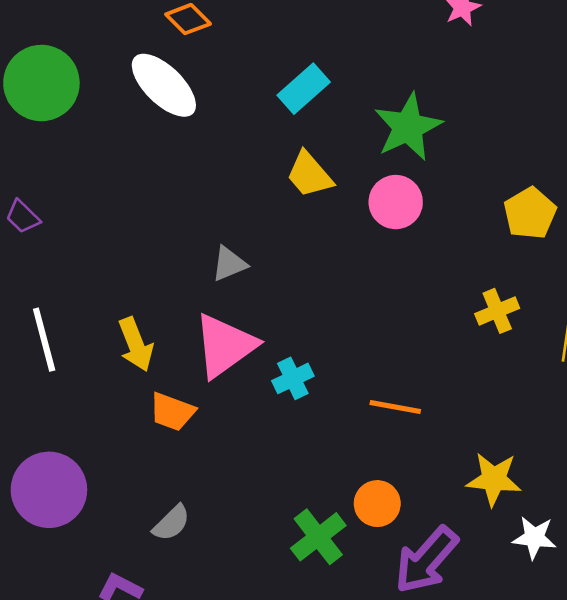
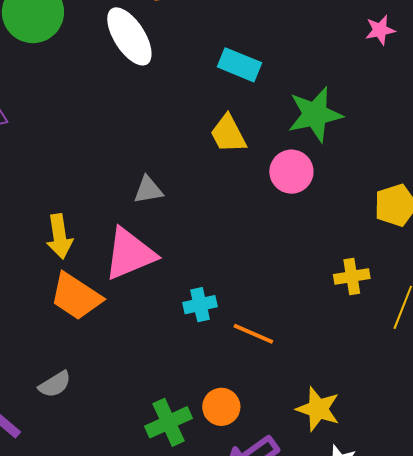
cyan rectangle: (304, 89) -> (239, 65), turned 51
cyan cross: (293, 378) -> (200, 305), moved
orange trapezoid: (172, 412) -> (76, 296), size x1.4

